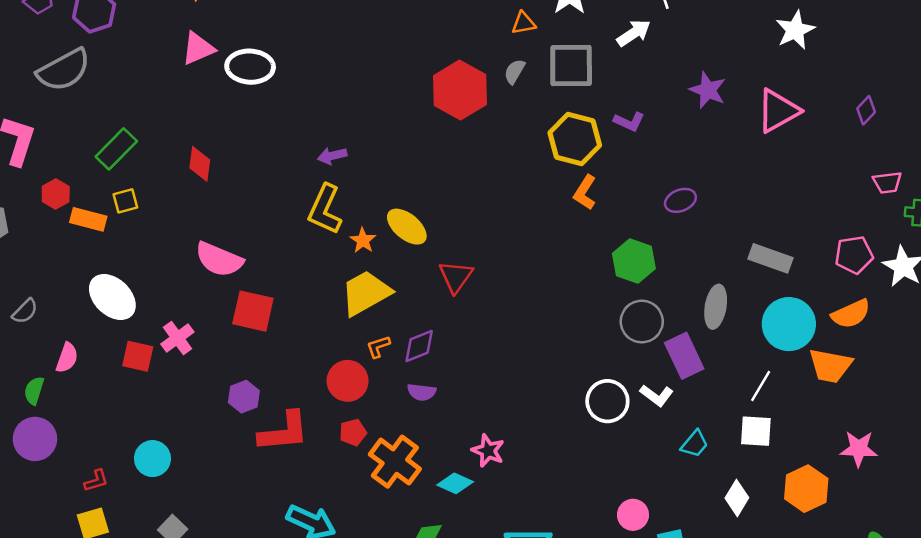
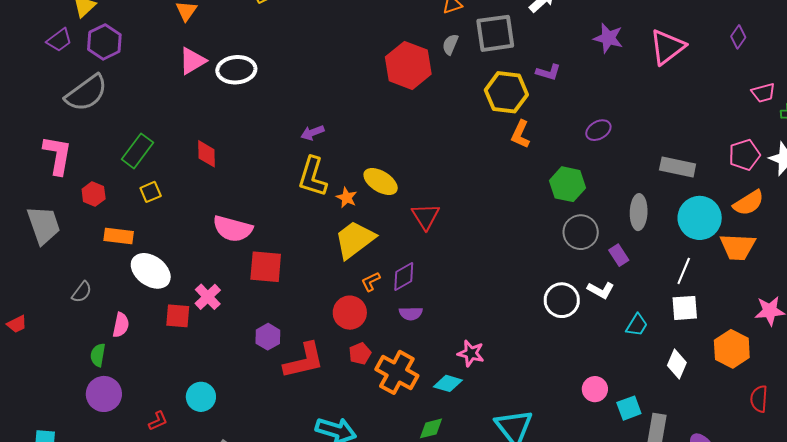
orange rectangle: (88, 219) -> (119, 236), moved
purple rectangle: (684, 356) -> (619, 255), size x0.6

